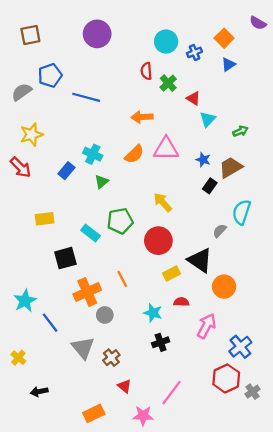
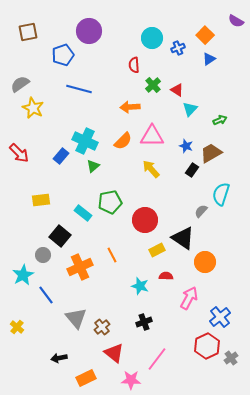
blue pentagon: (50, 75) -> (63, 55), moved
green cross: (168, 83) -> (153, 85), moved
yellow star: (31, 135) -> (33, 108), moved, turned -30
cyan cross: (93, 154) -> (85, 141), size x1.4
yellow arrow: (163, 202) -> (151, 169), moved
black square: (65, 258) -> (60, 236), turned -35
gray circle: (105, 315) -> (43, 255), moved
black cross: (161, 342) -> (144, 322), moved
red triangle: (124, 386) -> (114, 353), size x1.5
black arrow: (39, 392) -> (59, 358), moved

